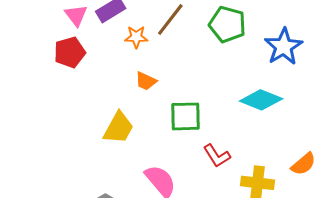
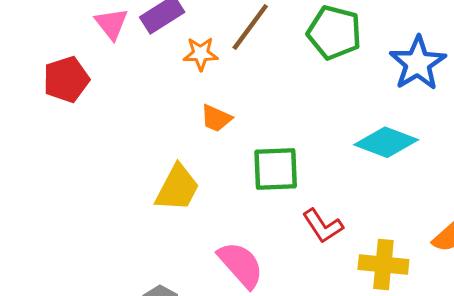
red pentagon: (70, 52) -> (66, 79), moved

